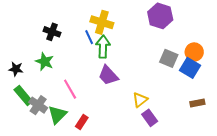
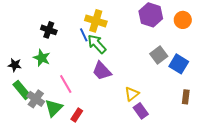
green arrow: (103, 47) -> (97, 44), turned -45
orange circle: (194, 52) -> (183, 20), moved
gray square: (169, 58) -> (159, 55), turned 30
brown rectangle: (197, 103) -> (186, 97), turned -72

